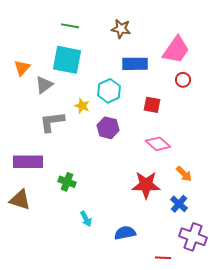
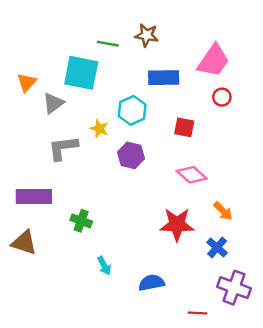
green line: (70, 26) -> (108, 44), moved

